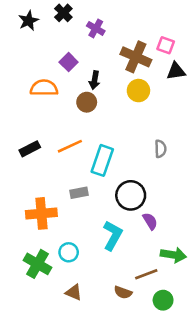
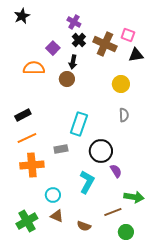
black cross: (63, 13) -> (79, 40), moved
yellow circle: (138, 91) -> (121, 84), moved
orange line: (70, 146) -> (27, 138), moved
green cross: (38, 264) -> (27, 221), moved, turned 30
brown triangle: (74, 292) -> (57, 216), moved
brown semicircle: (123, 292) -> (84, 226), moved

